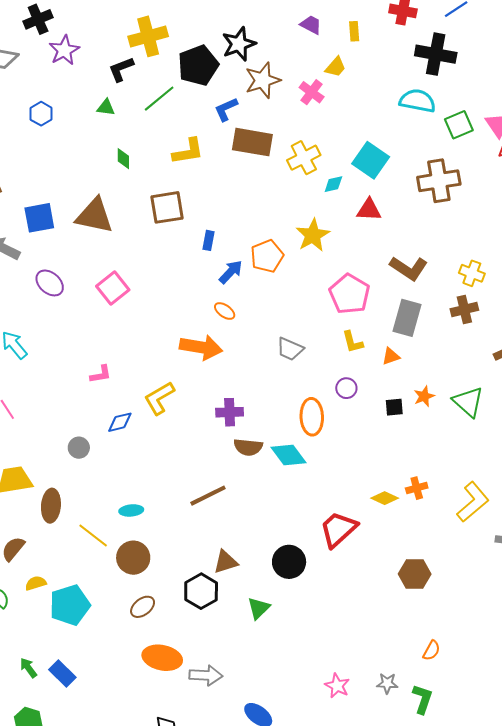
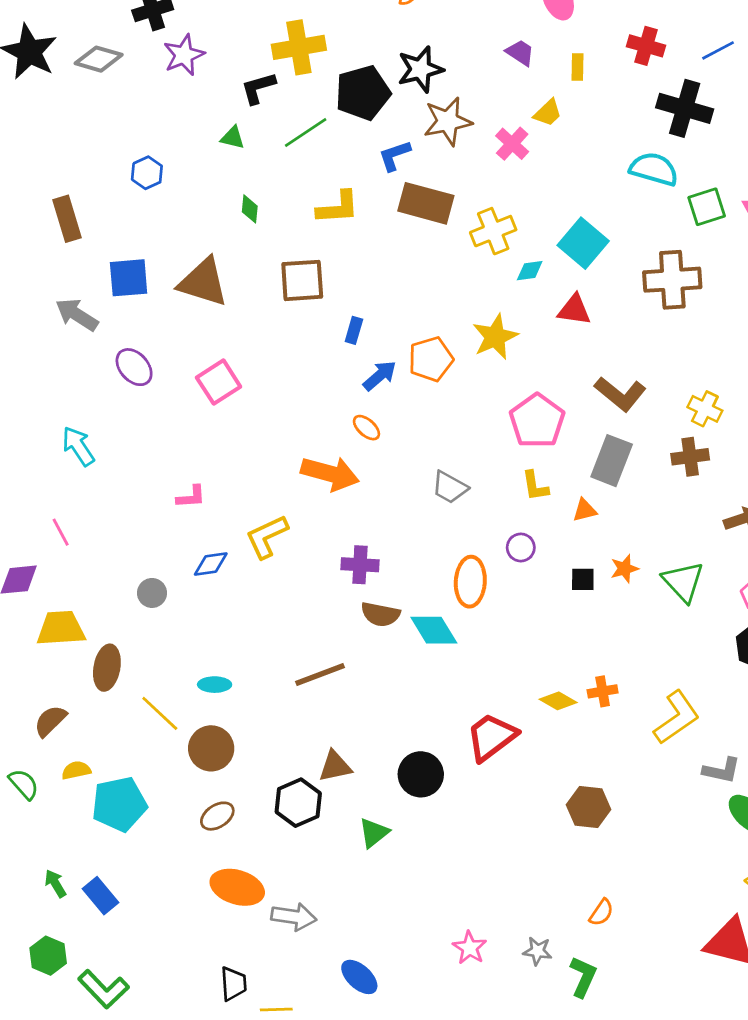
blue hexagon: (41, 114) -> (147, 173), moved

